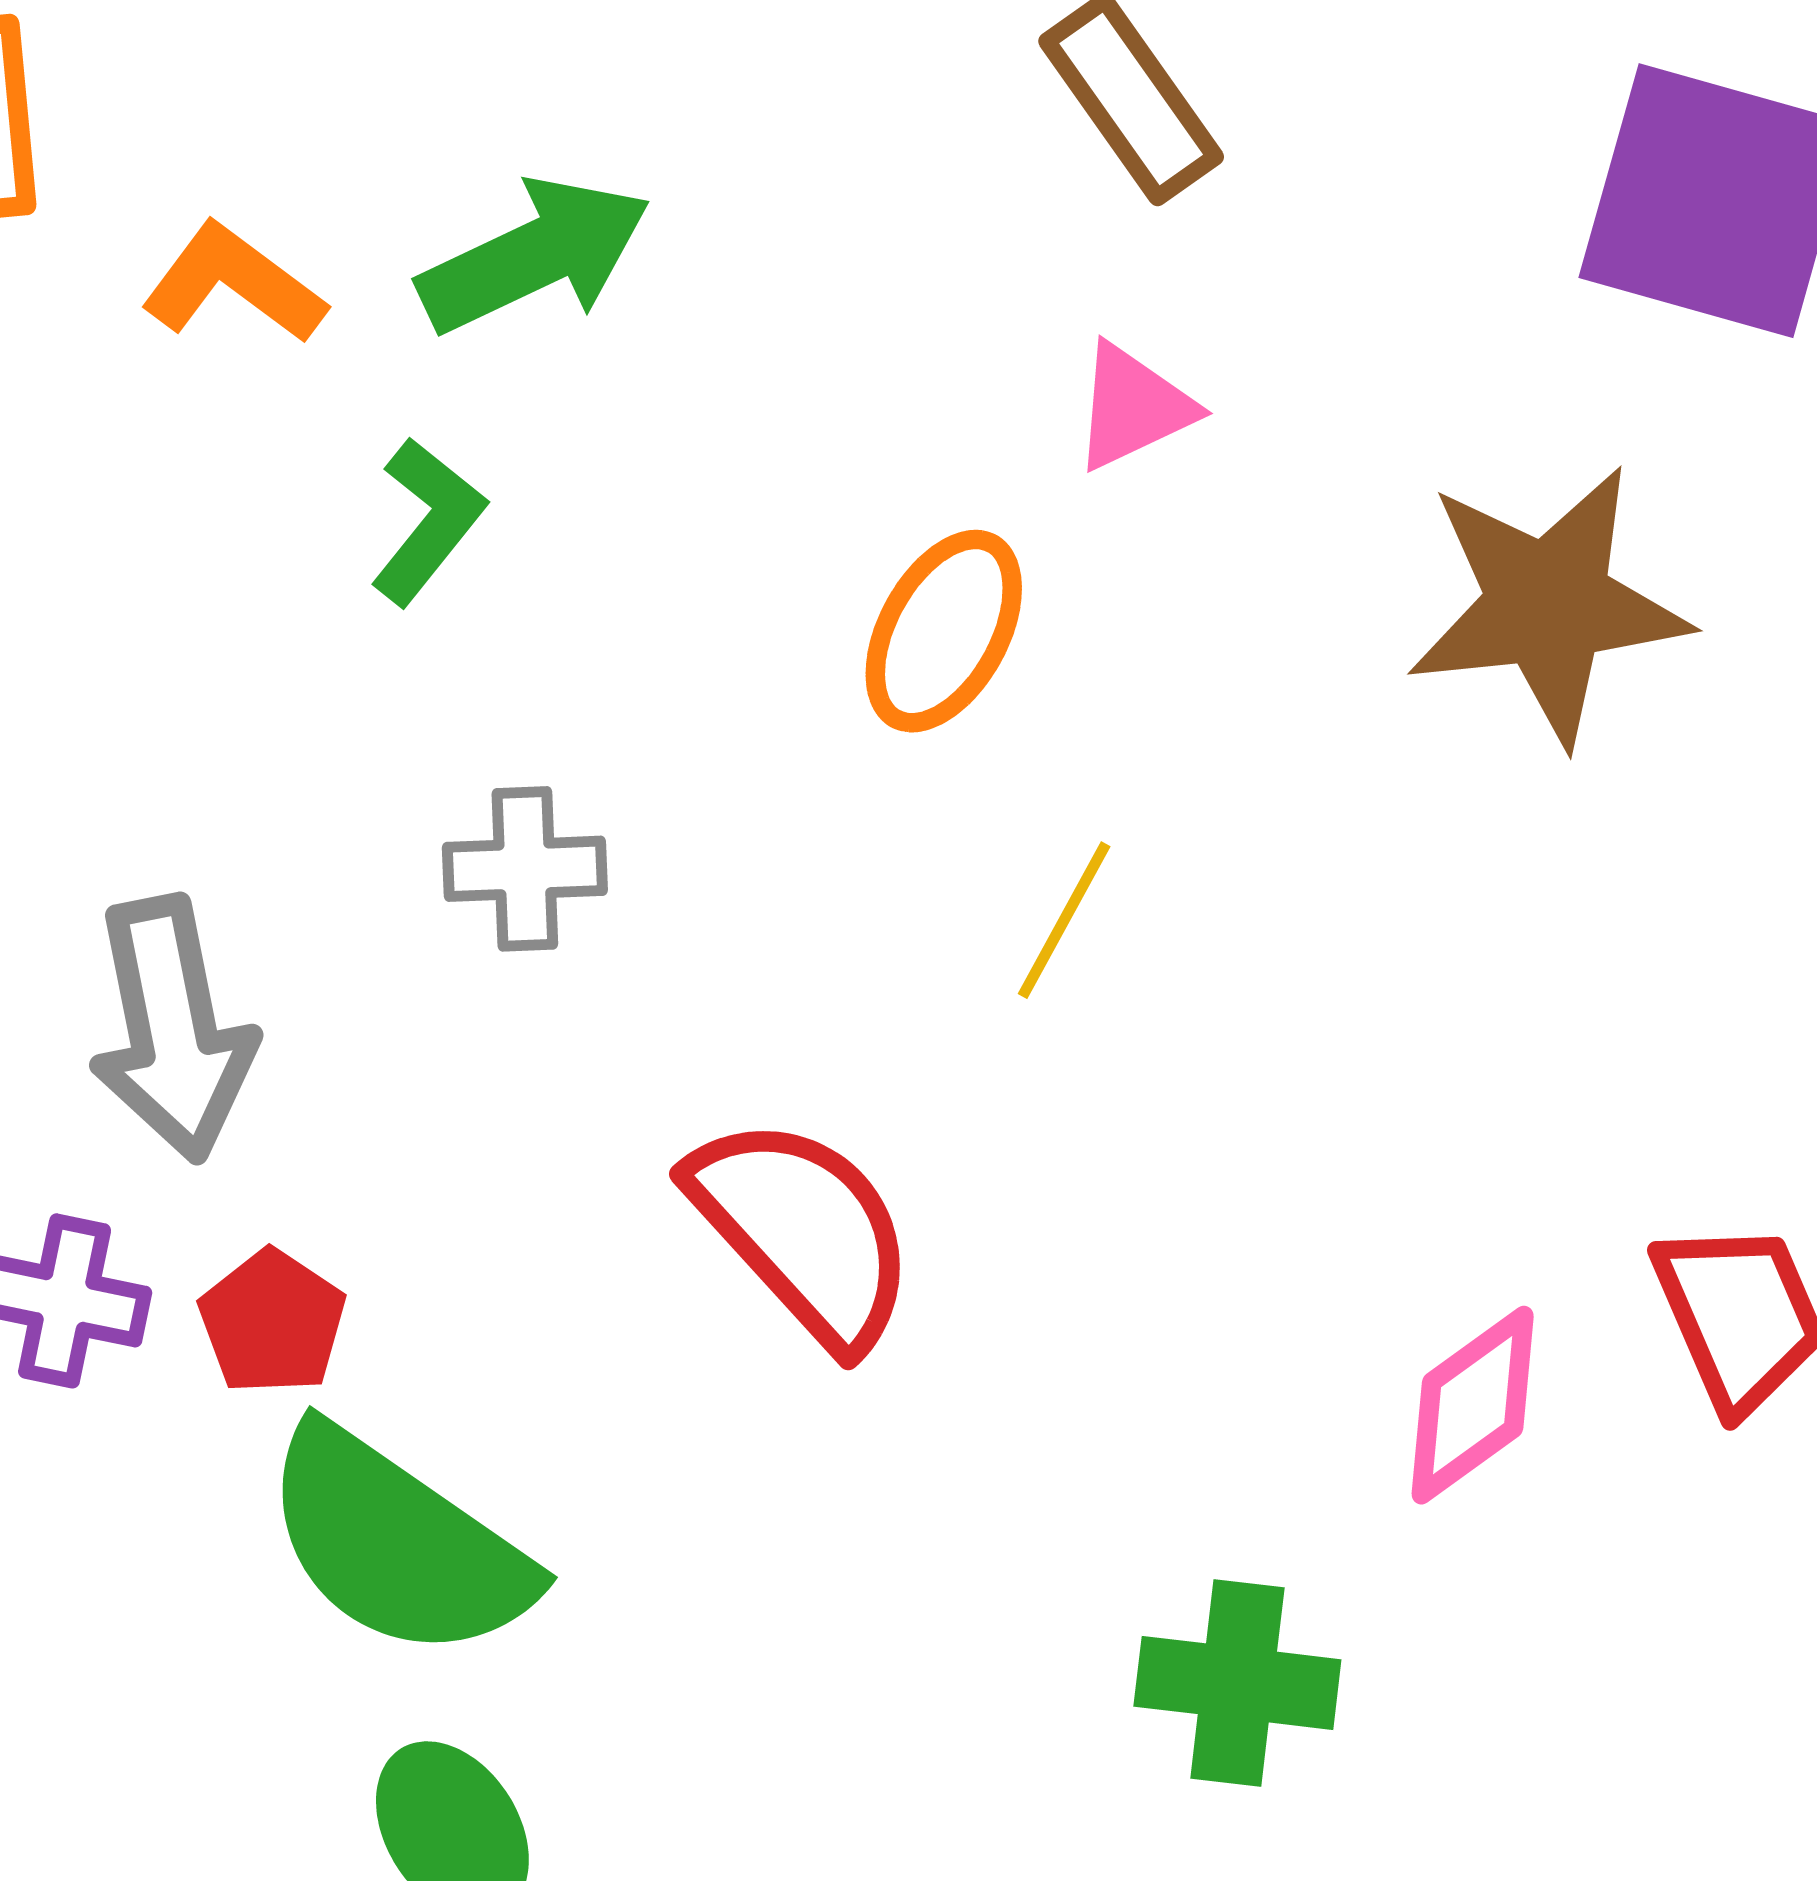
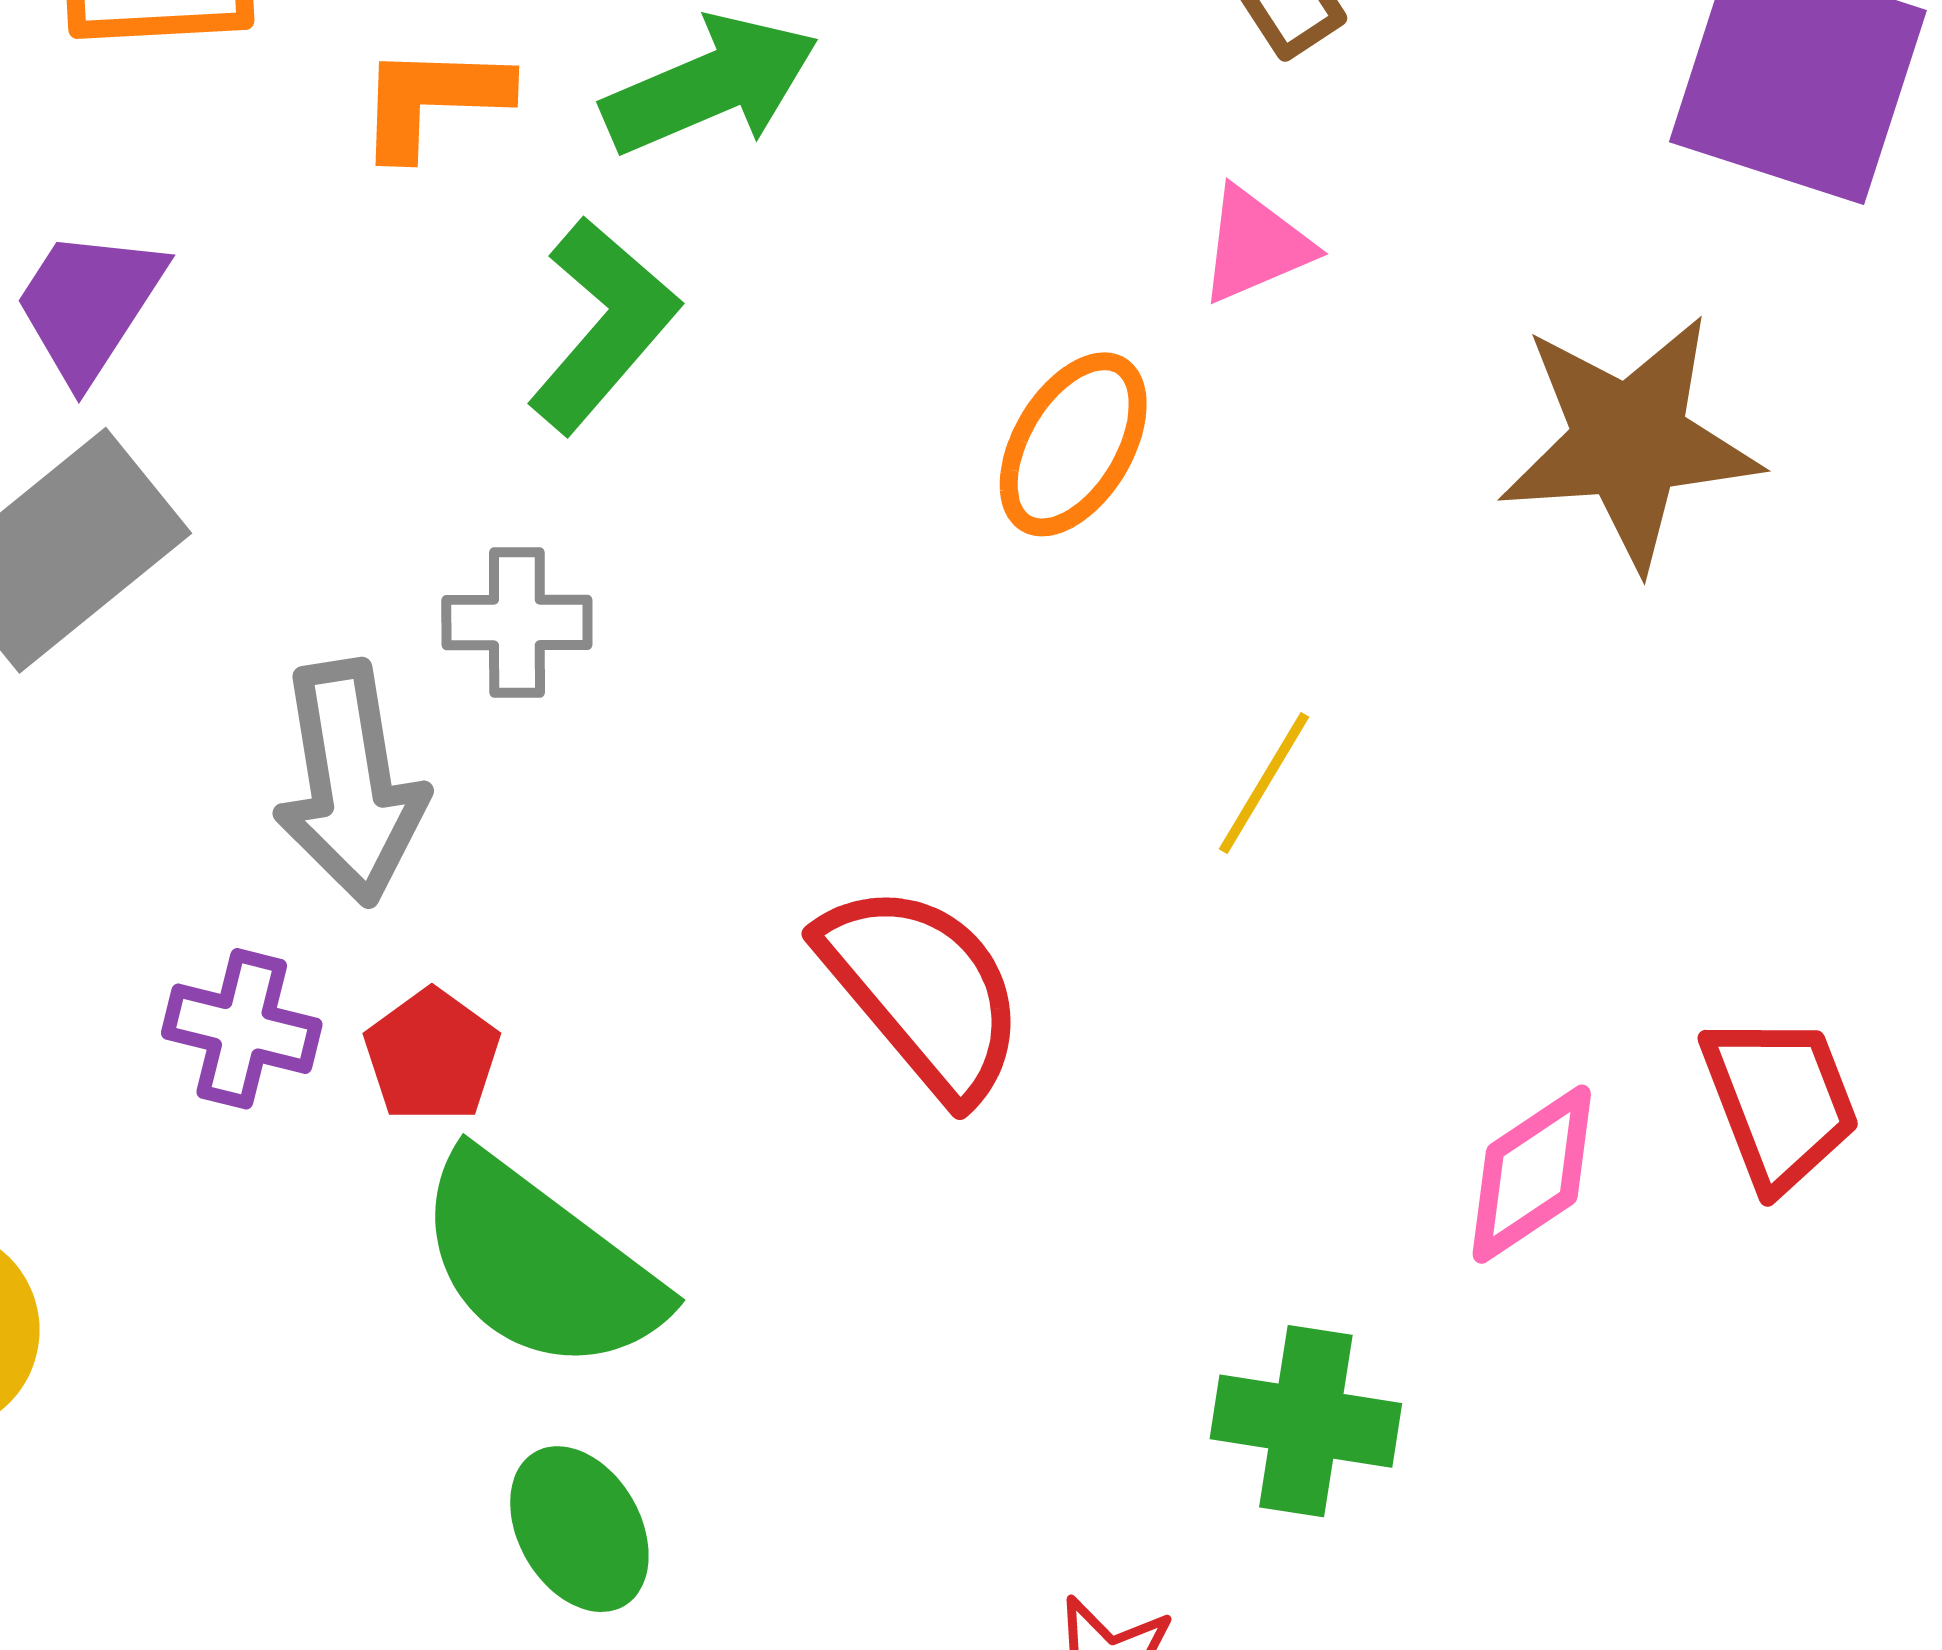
orange L-shape: (233, 284) -> (433, 100), turned -37
green L-shape: (428, 521) -> (603, 325), size x1.4
gray cross: (525, 869) -> (517, 622), moved
yellow line: (1064, 920) -> (1264, 783), moved

